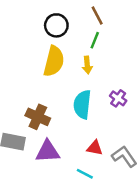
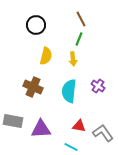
black circle: (56, 25) -> (36, 25), moved
yellow semicircle: (54, 61) -> (46, 56), size x0.7
brown cross: (38, 117) -> (33, 87), moved

